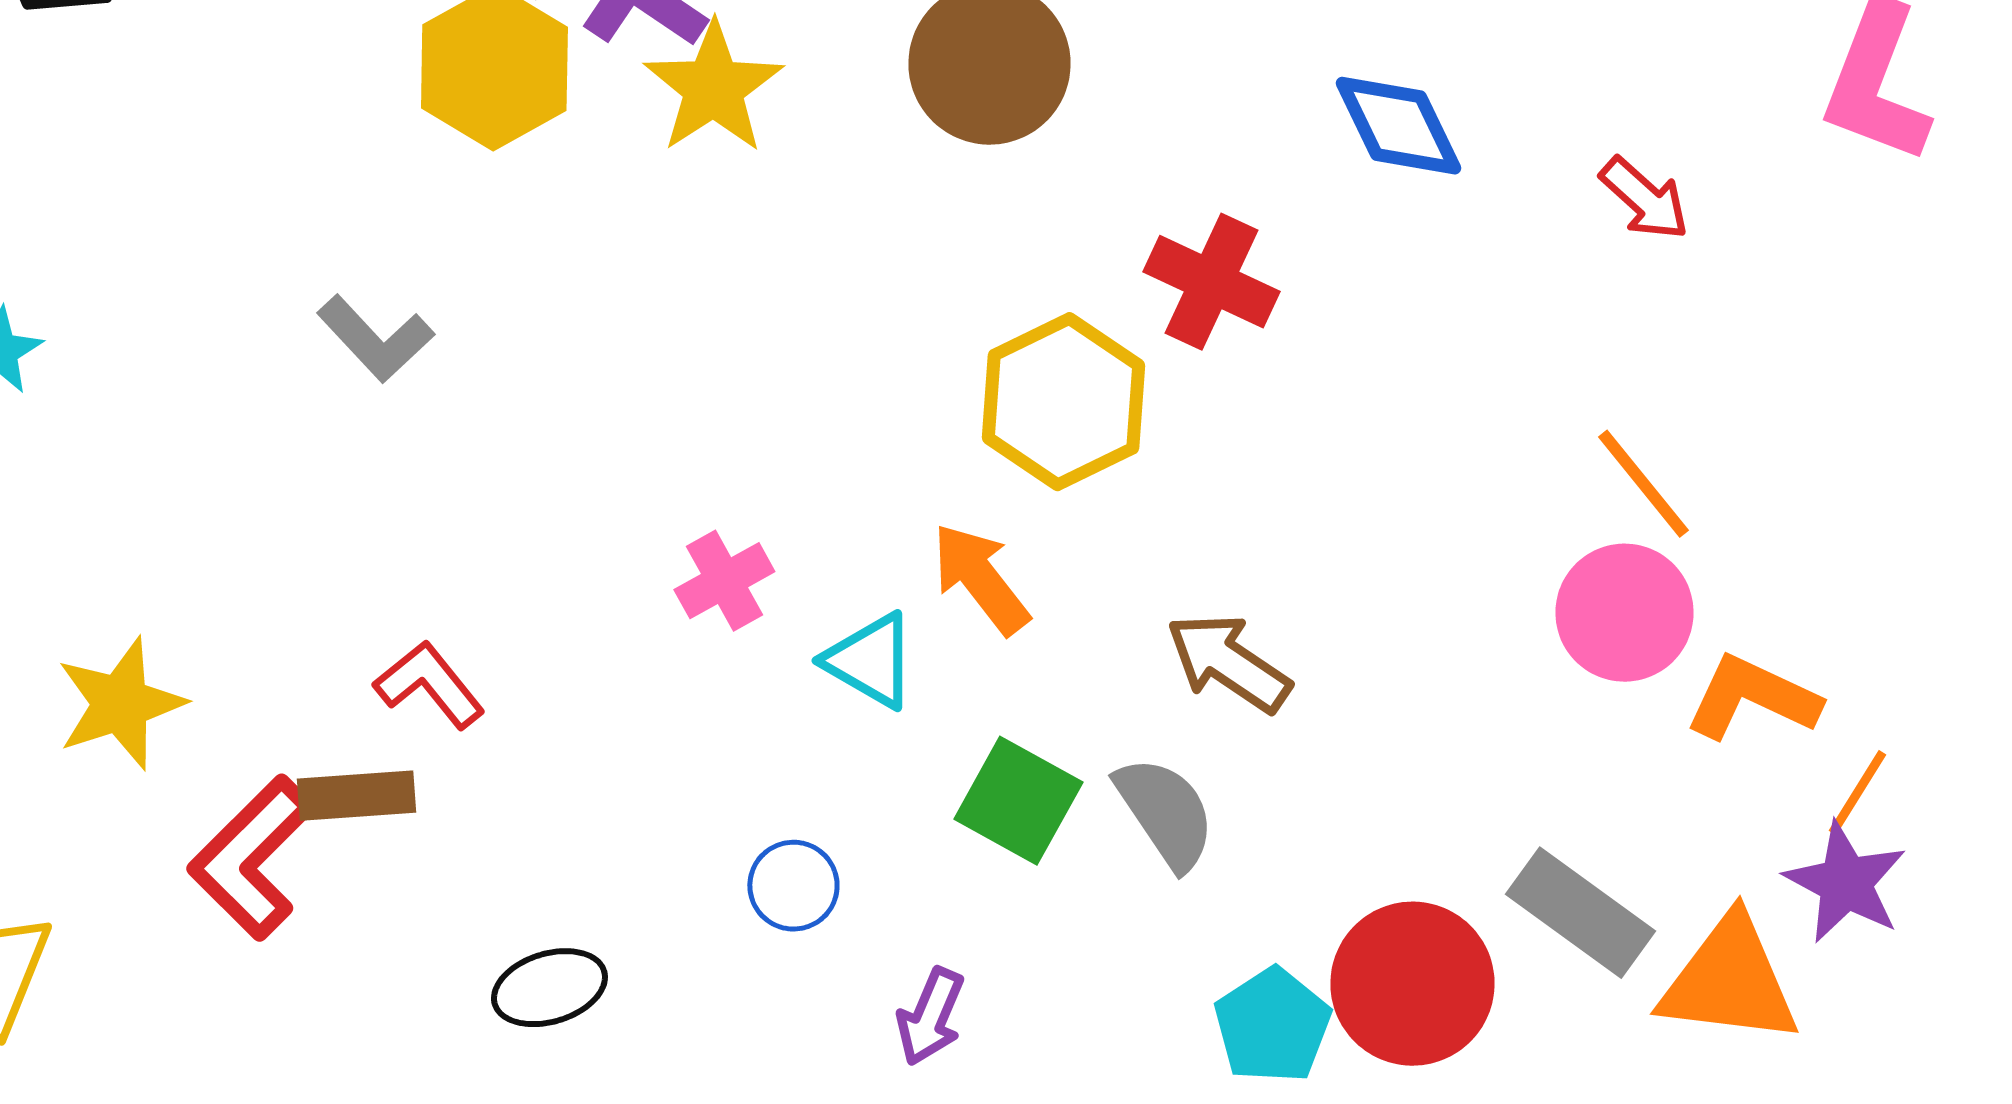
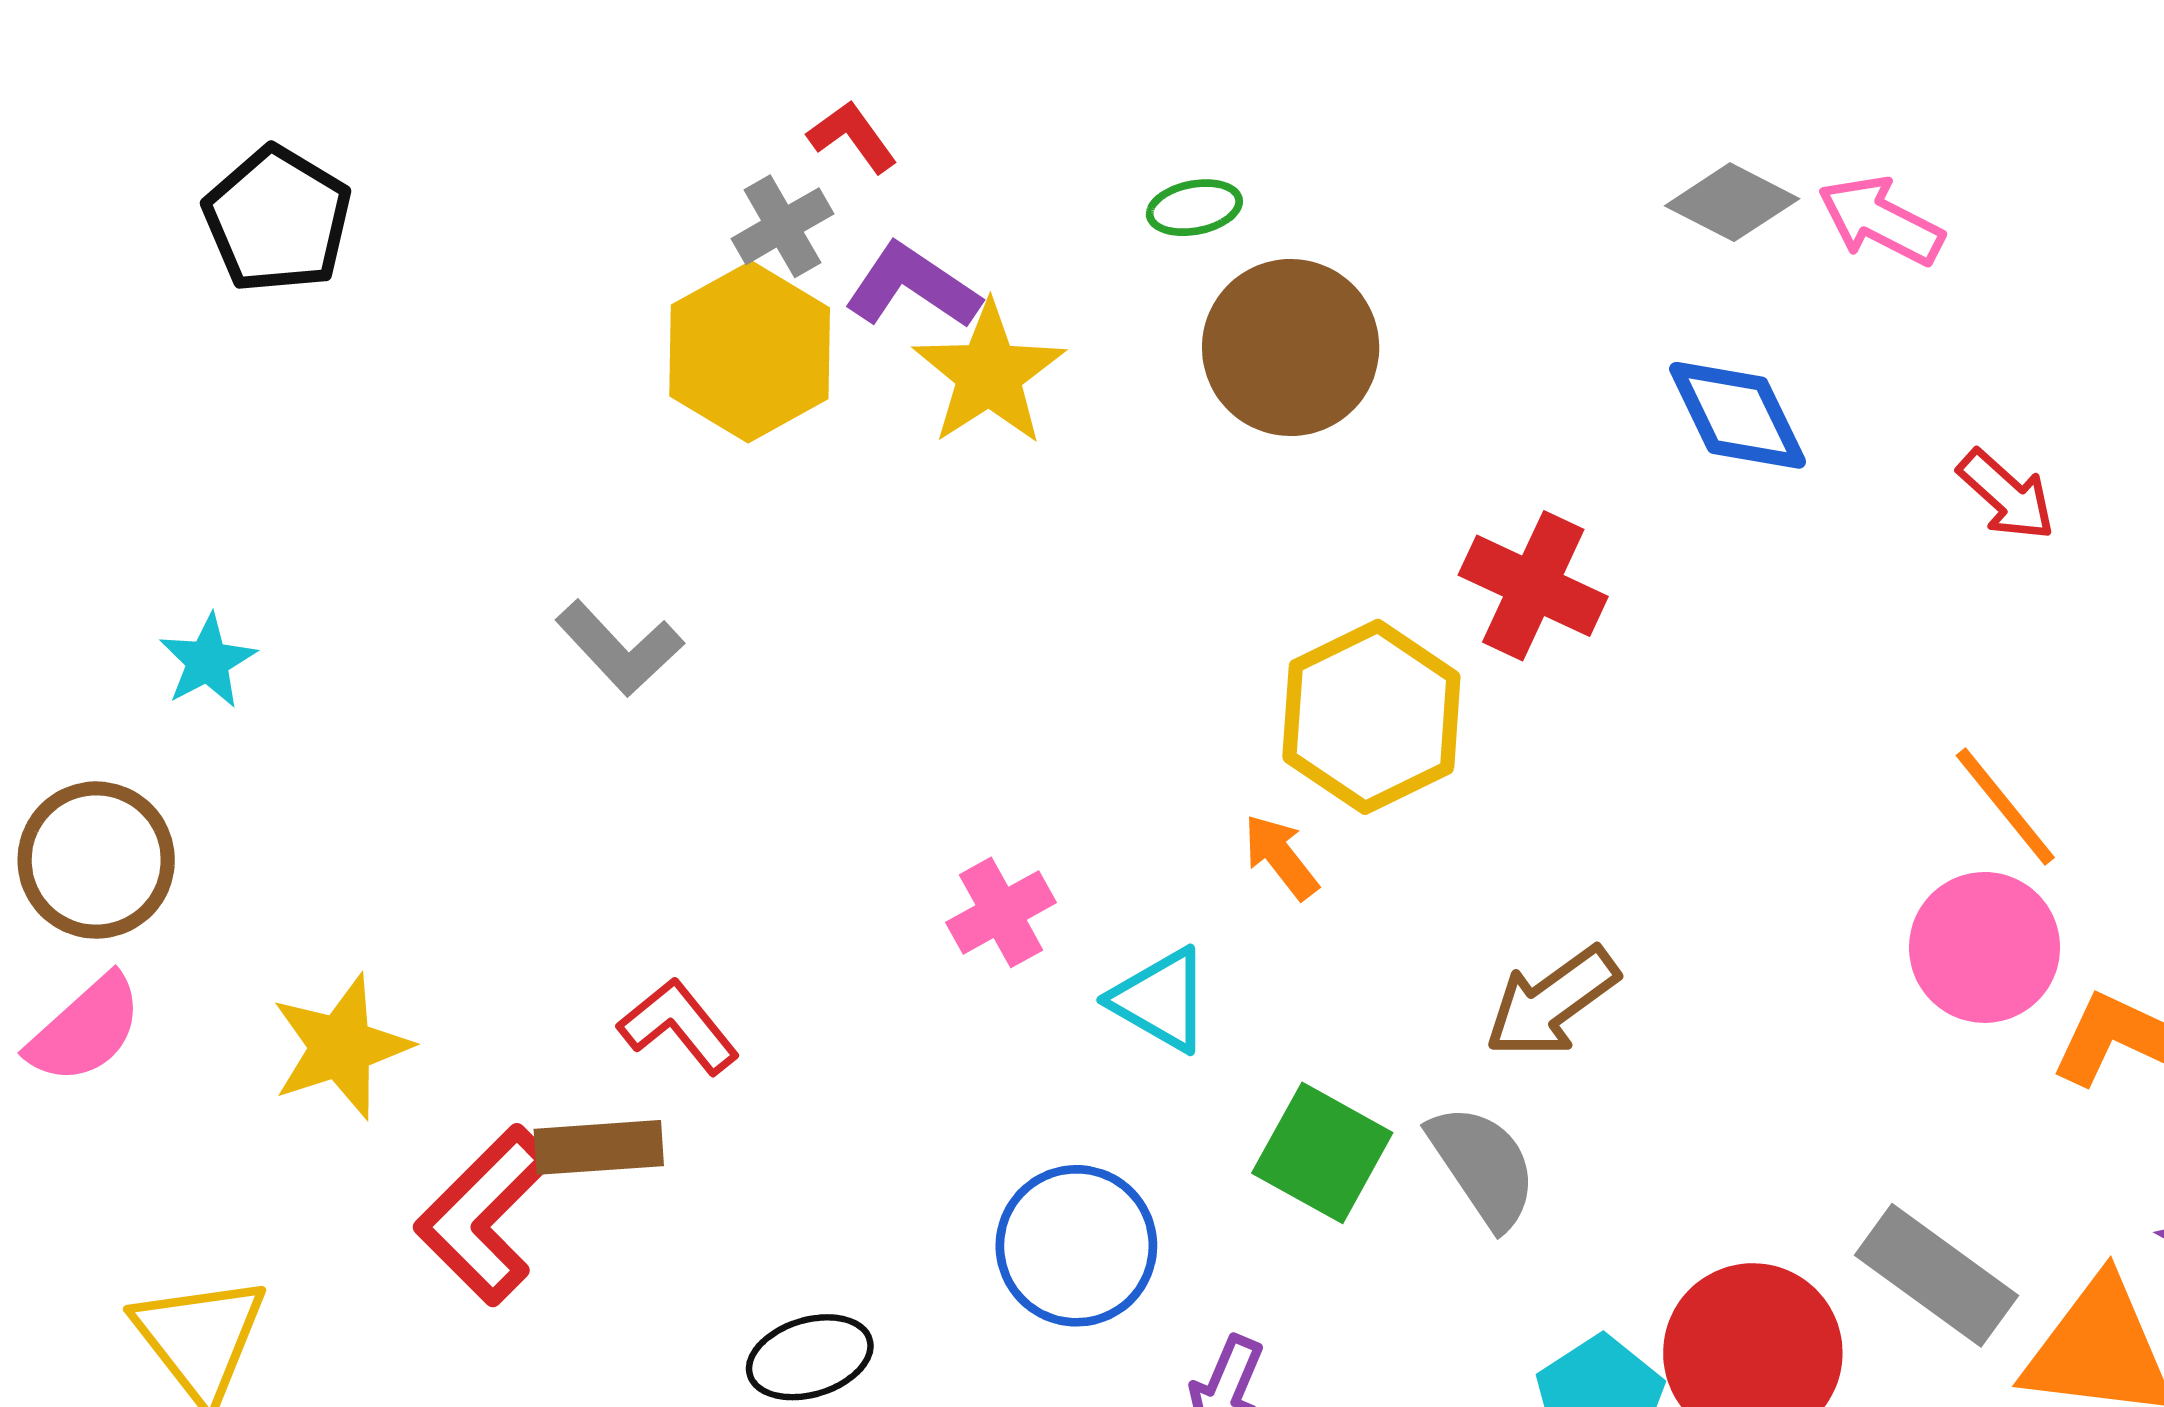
orange arrow: (980, 579) -> (1281, 857), moved, size x0.7
brown arrow: (1228, 663) -> (1552, 1002), turned -70
blue circle: (793, 886) -> (1076, 1246), size x1.6

